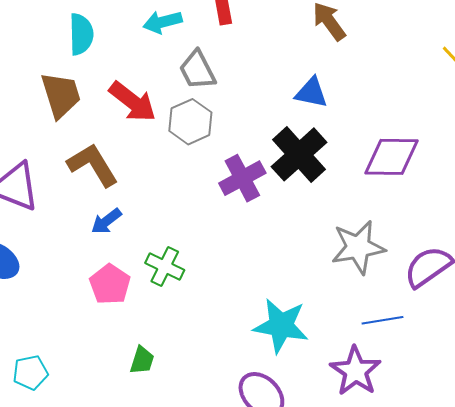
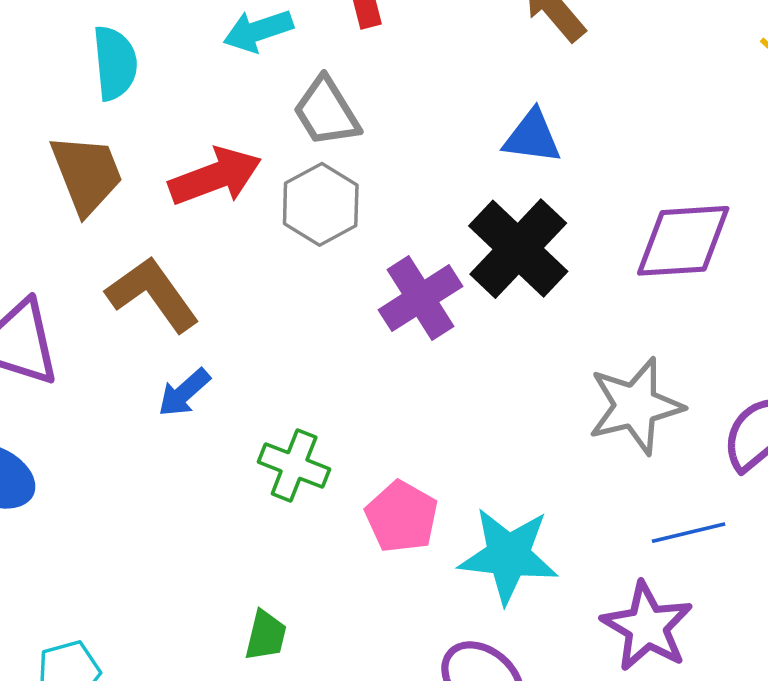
red arrow: (133, 102) -> (215, 176), turned -54
pink pentagon: (110, 284) -> (402, 517), moved

